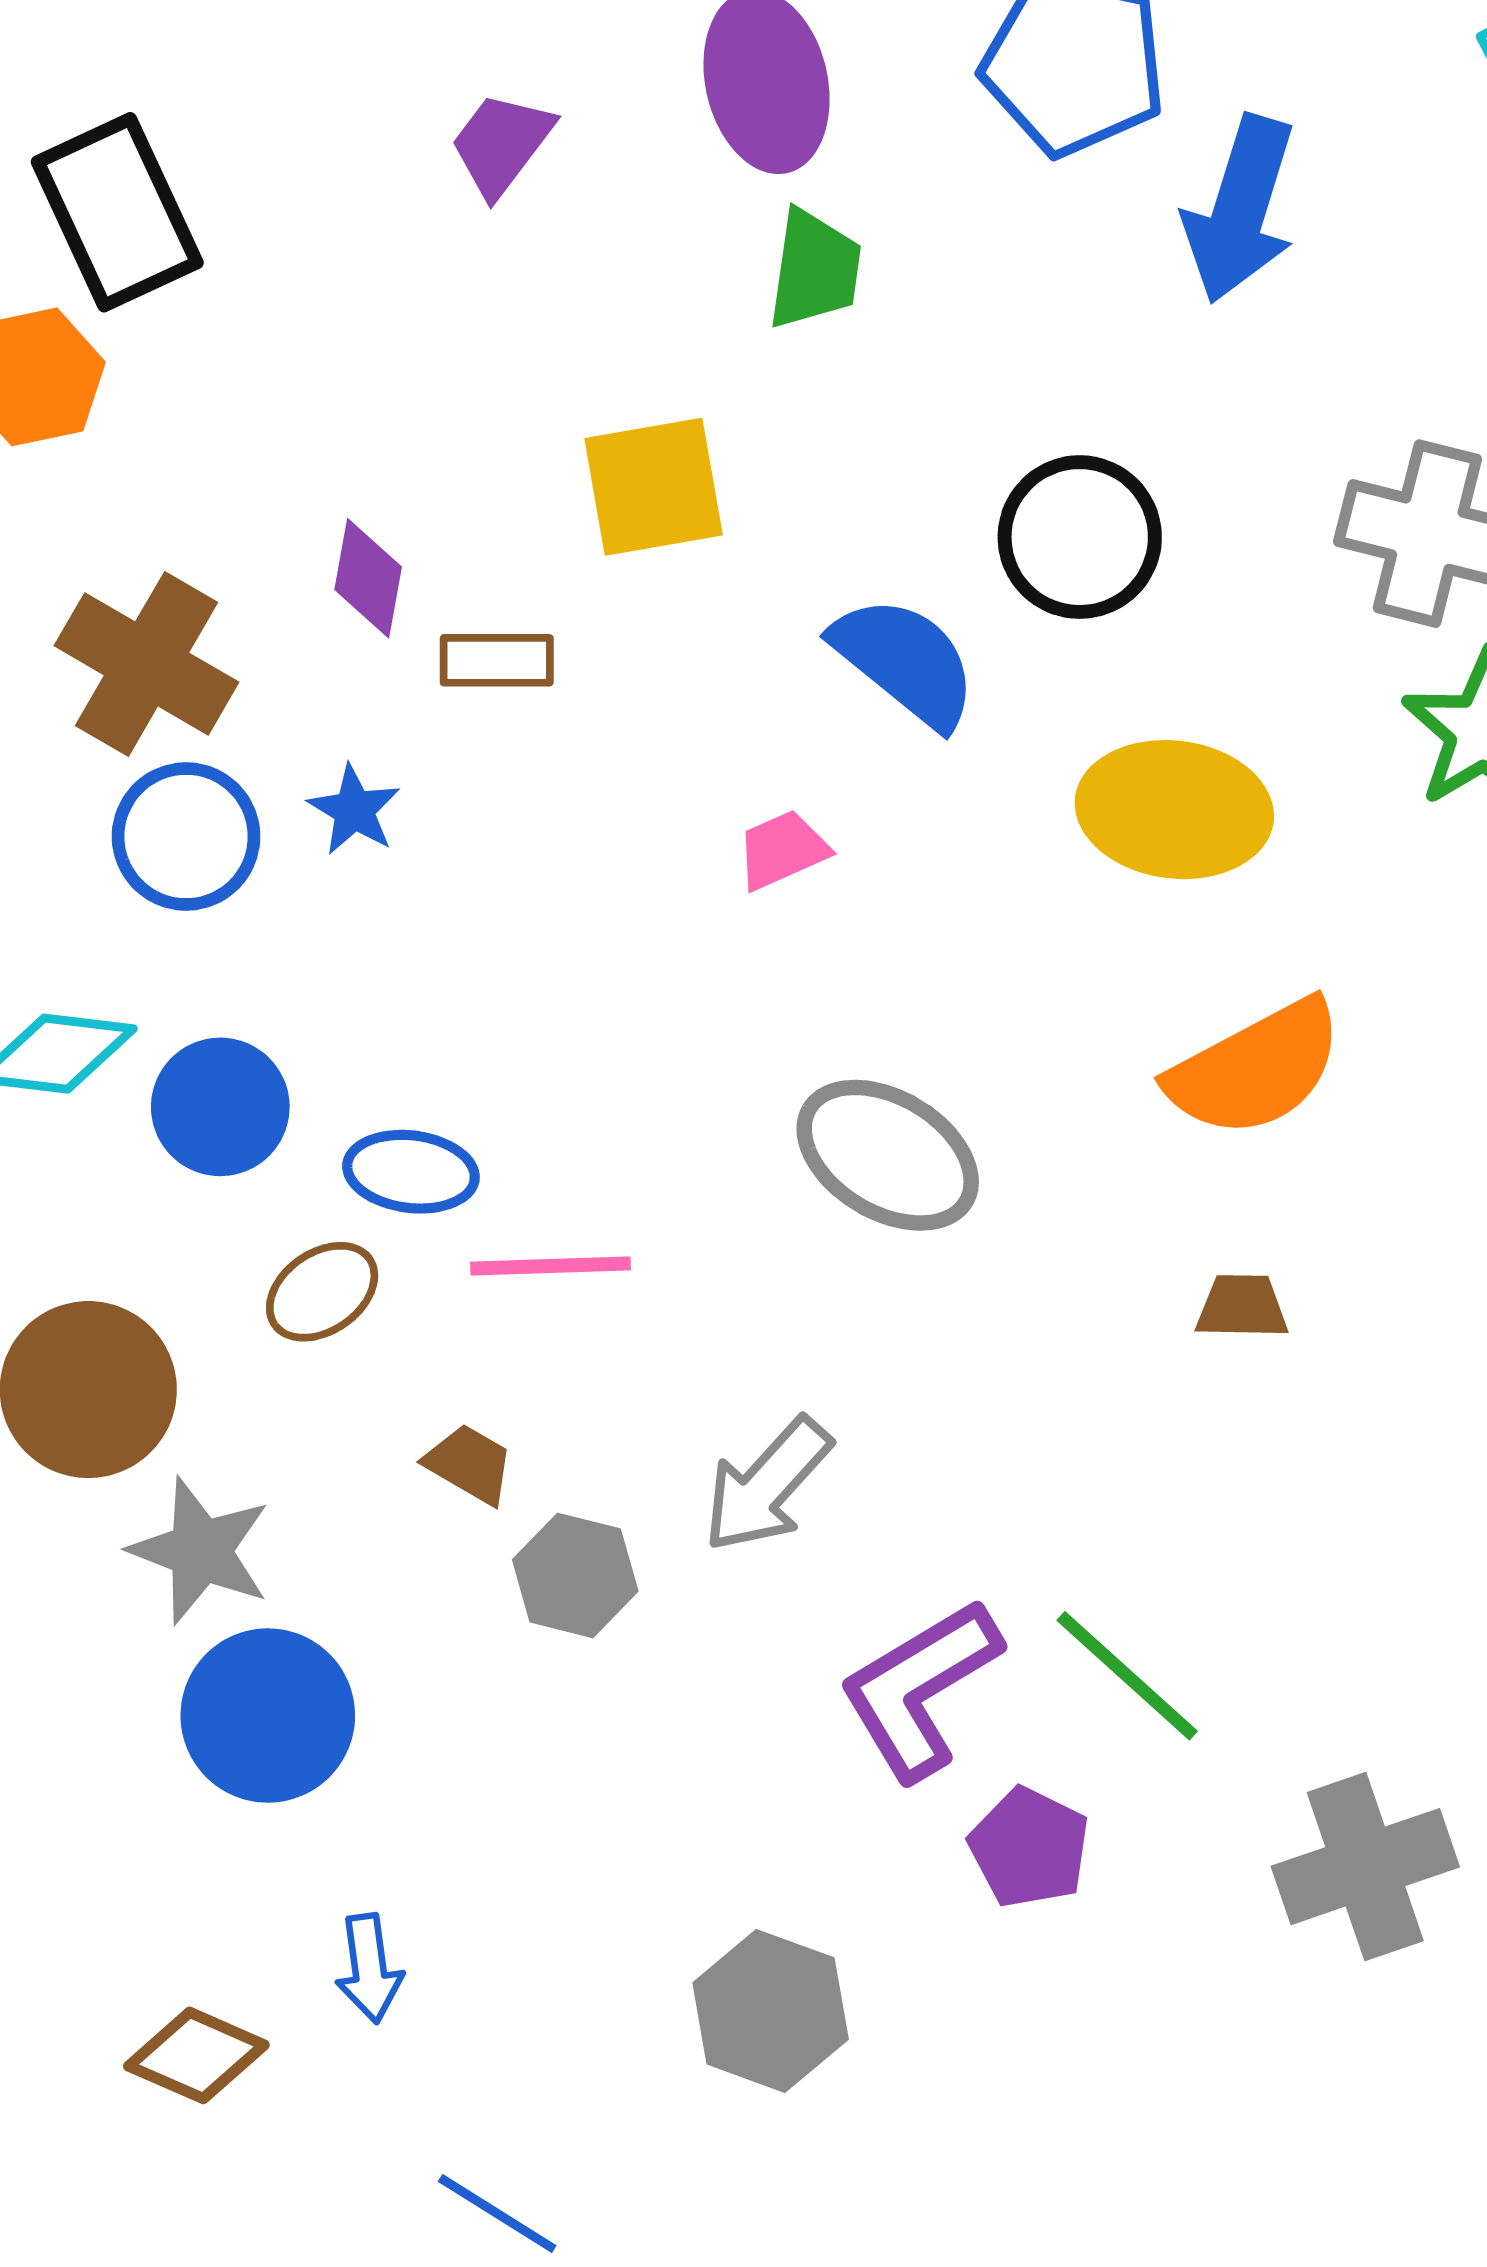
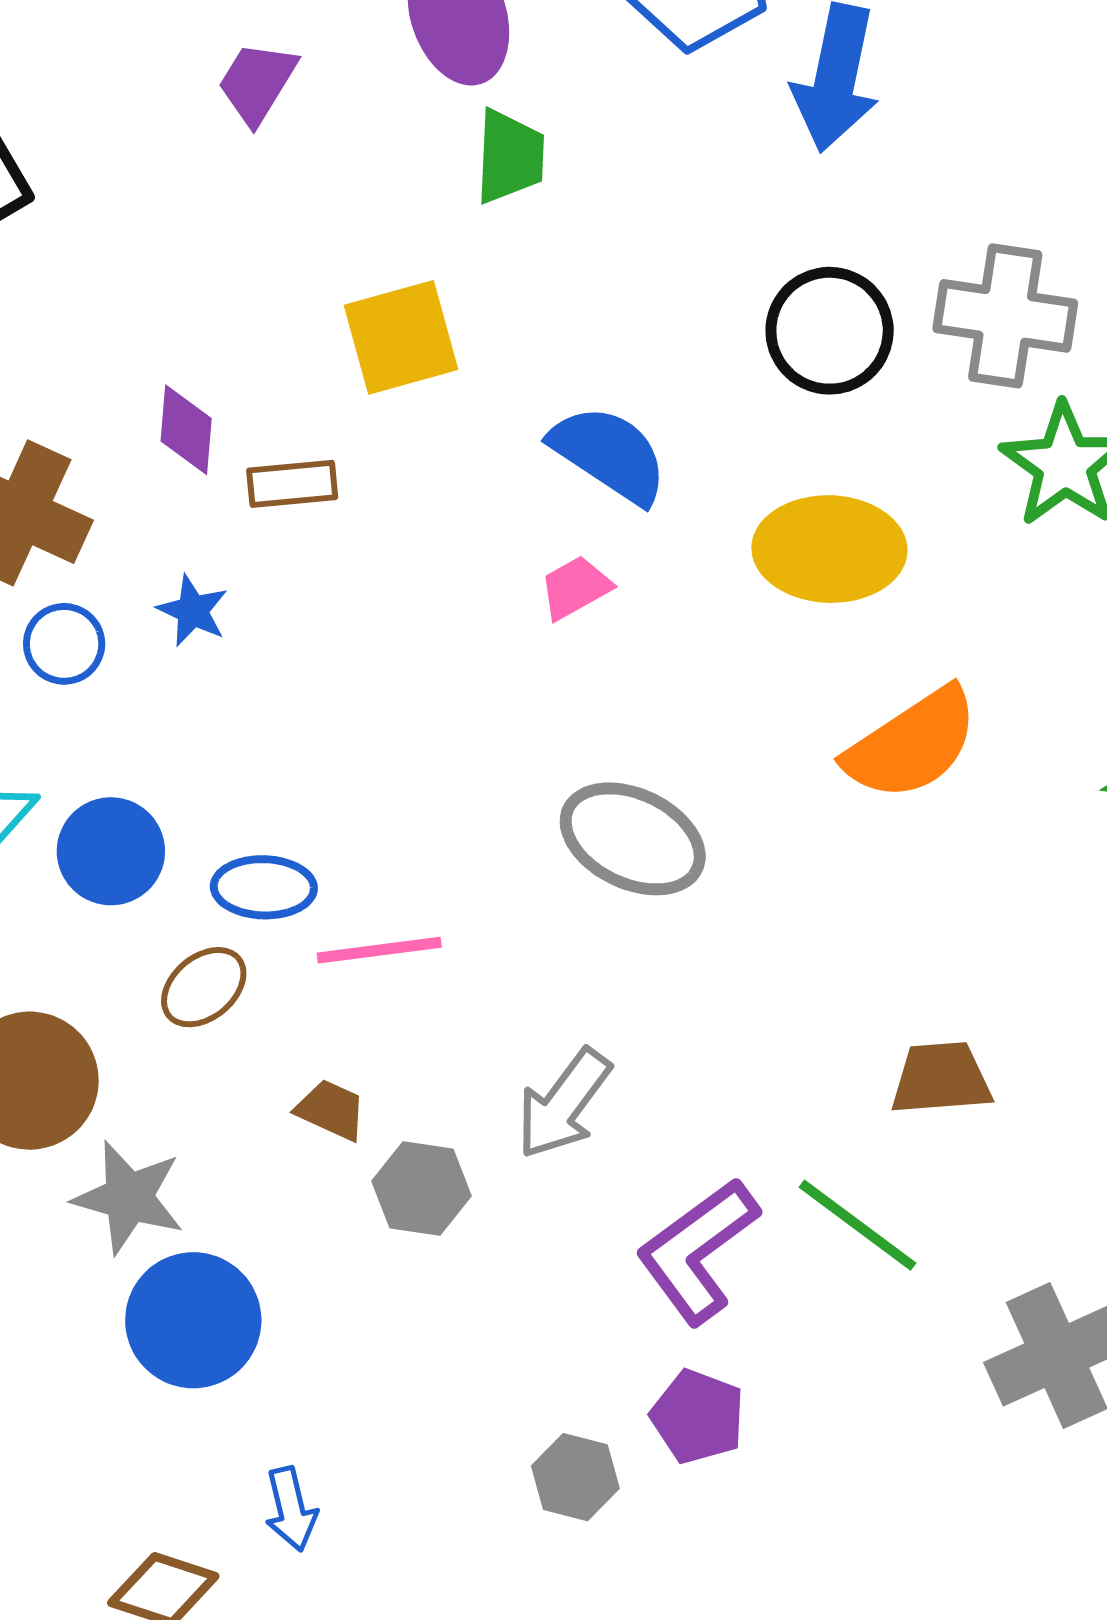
black circle: (1080, 537) -> (830, 331), moved
blue circle: (186, 837) -> (64, 644), size x0.7
pink trapezoid: (782, 850) -> (575, 588), moved
brown trapezoid: (1242, 1307) -> (941, 1078), moved, size x1.4
purple pentagon: (1029, 1848) -> (698, 1417), moved
gray hexagon: (771, 2011) -> (575, 1477), moved, size x0.7

